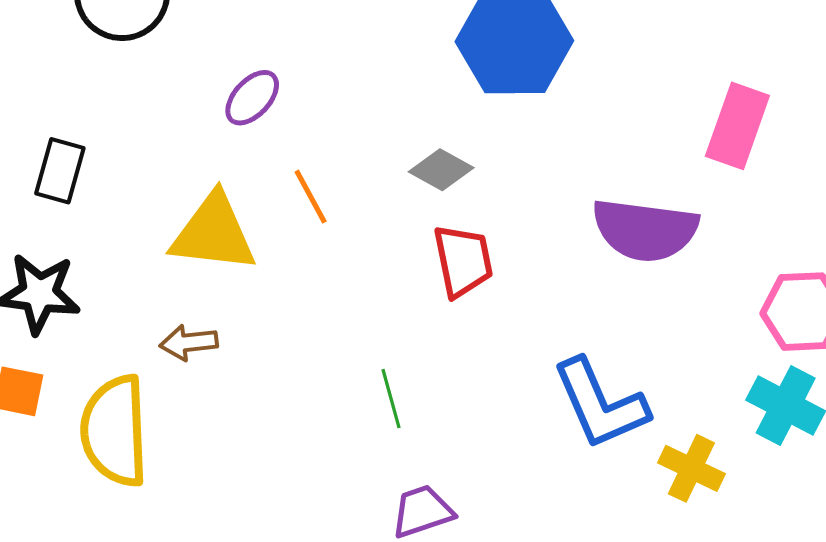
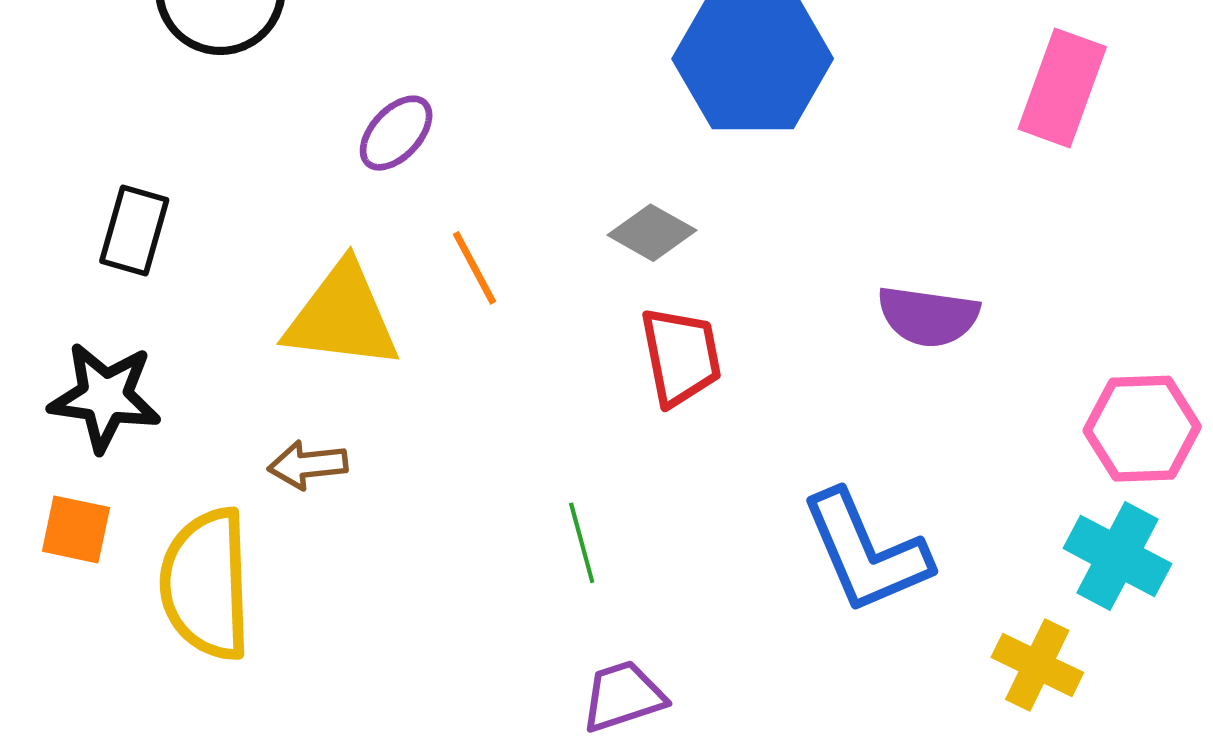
pink rectangle: (737, 126) -> (1062, 88), moved
purple semicircle: (645, 230) -> (928, 316), size x0.7
yellow cross: (691, 468) -> (1037, 665), moved

